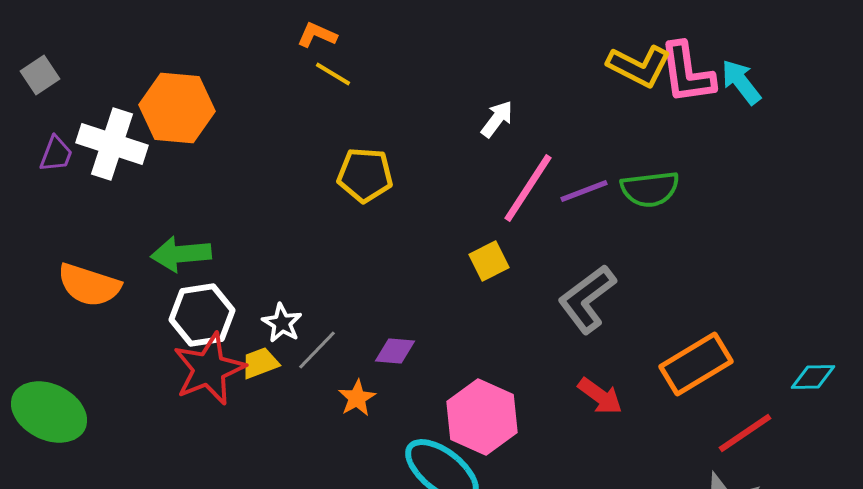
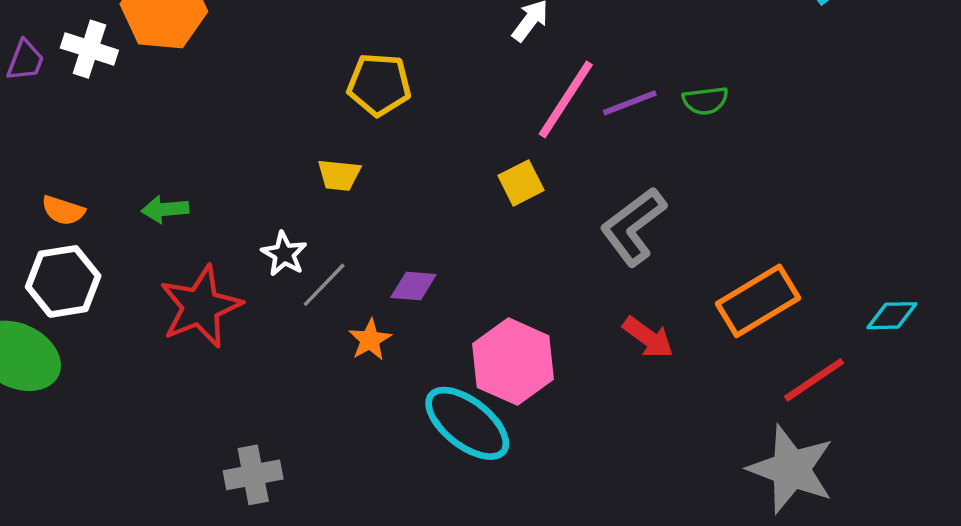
white cross: (112, 144) -> (89, 49), size x0.7
green semicircle: (650, 189) -> (705, 101), size x0.7
green arrow: (181, 254) -> (165, 209), moved, size x0.7
orange semicircle: (89, 285) -> (63, 210), size x0.6
white hexagon: (202, 315) -> (63, 281), moved
yellow trapezoid: (260, 363) -> (339, 175), moved, turned -153

